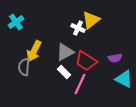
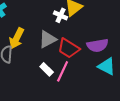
purple semicircle: (115, 58) -> (98, 45), size x1.5
white rectangle: (64, 72) -> (47, 69), moved

